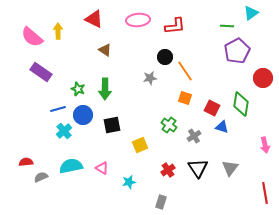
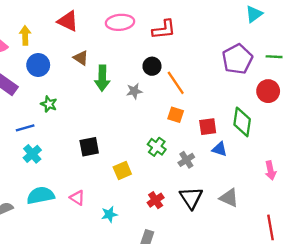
green line: (227, 26) -> (274, 57), moved
green arrow: (105, 89) -> (102, 78), moved
red square: (212, 108) -> (208, 127), turned -35
blue circle: (83, 115) -> (38, 65), moved
gray triangle: (230, 168) -> (229, 198), turned -42

